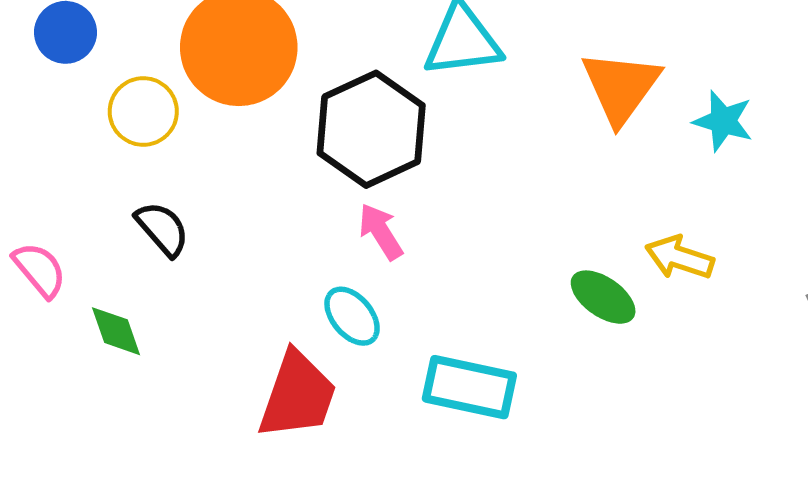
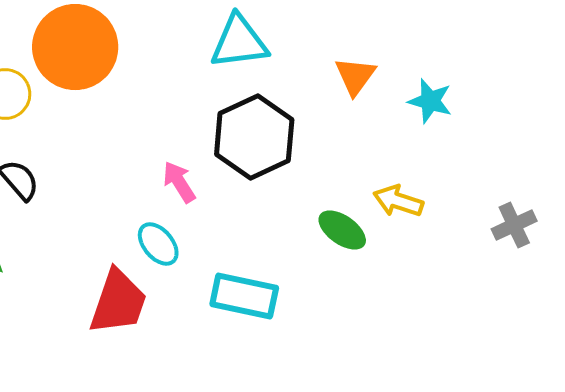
orange triangle: (621, 87) -> (355, 76), size x0.7
black hexagon: (371, 129) -> (254, 137), moved

